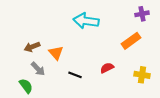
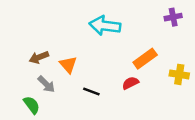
orange rectangle: (131, 41) -> (145, 59), moved
yellow cross: (142, 75) -> (179, 74), moved

